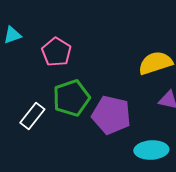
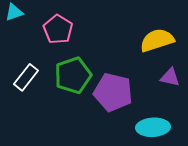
white rectangle: (32, 116) -> (26, 77), moved

